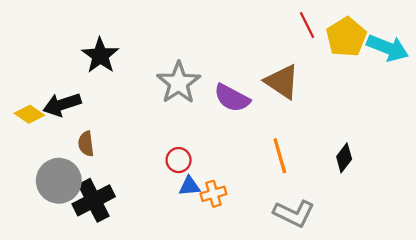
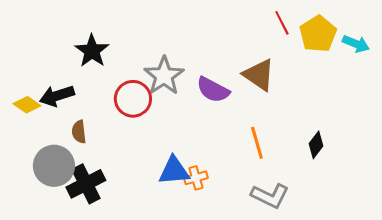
cyan arrow: (388, 48) -> (356, 44), size x0.7
red circle: (179, 160) -> (133, 99), moved, size x1.6
blue triangle: (189, 186) -> (174, 171), size x1.6

